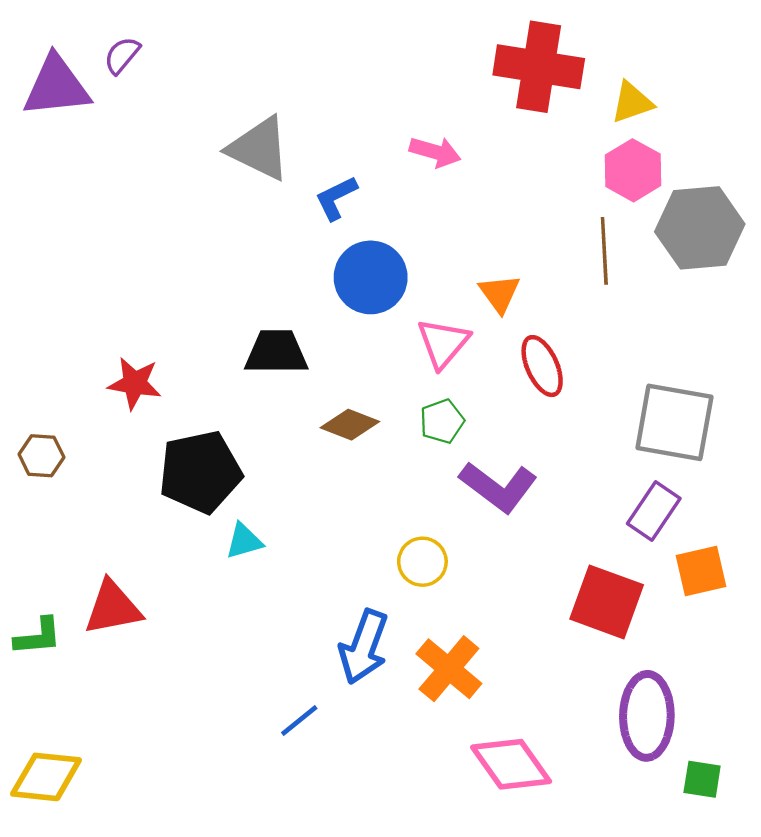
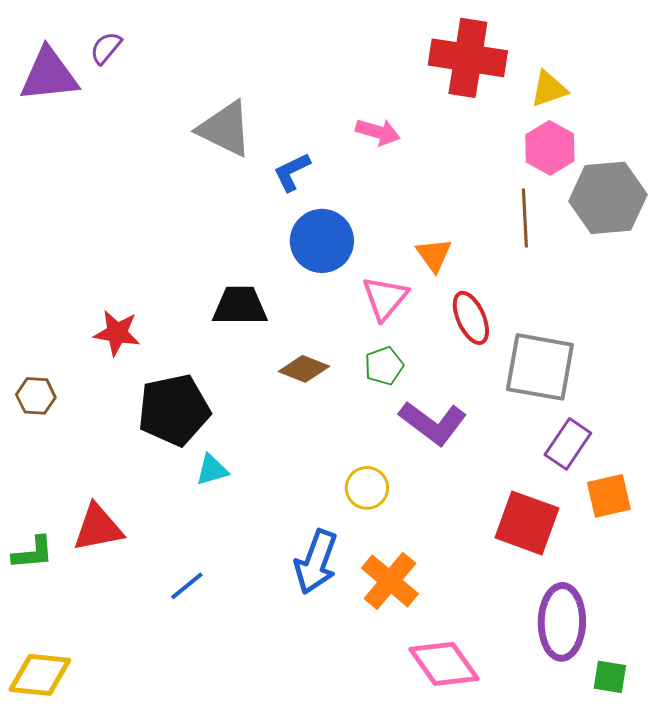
gray square: (674, 422) -> (540, 367), moved
blue line: (299, 721) -> (187, 586), moved

